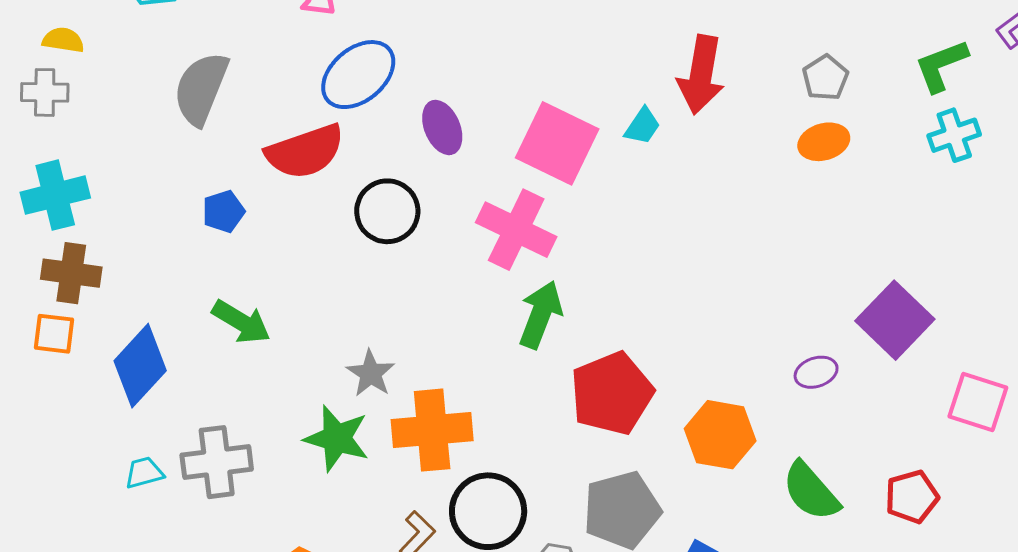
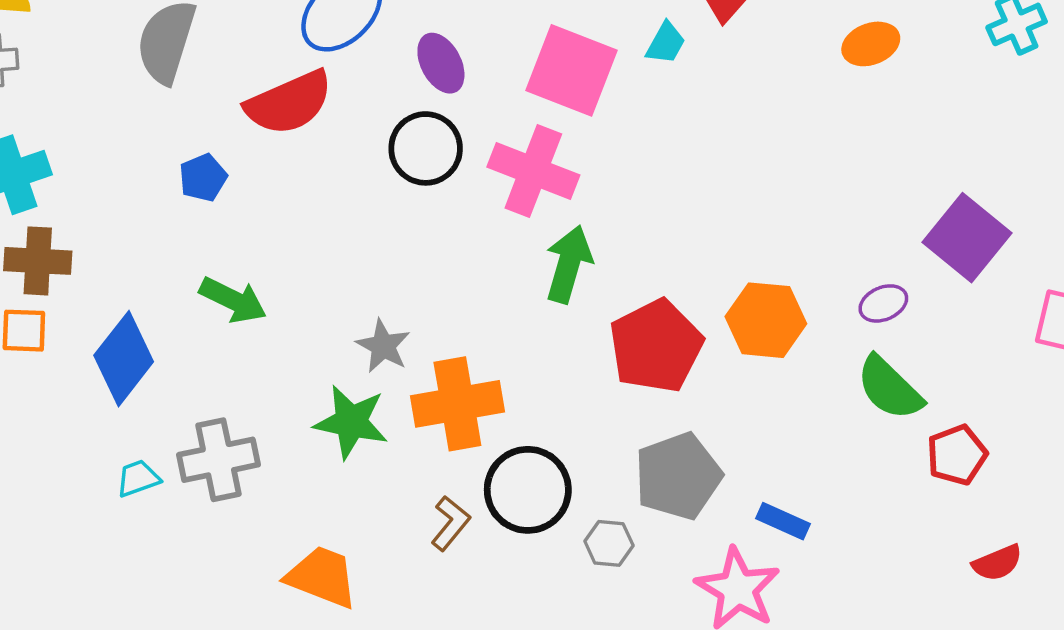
black circle: (387, 211) -> (426, 148), moved
orange hexagon: (720, 435) -> (766, 320), moved
green semicircle: (811, 491) -> (889, 388), moved
red pentagon: (912, 497) -> (957, 455), moved

